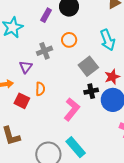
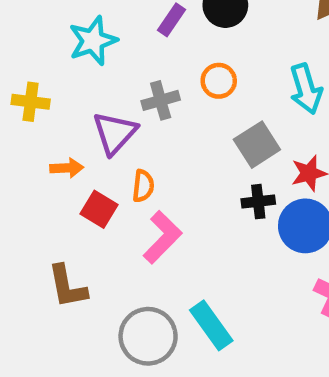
purple triangle: (26, 67) -> (115, 133), size x1.5
pink L-shape: (72, 109) -> (162, 237), moved

